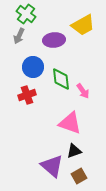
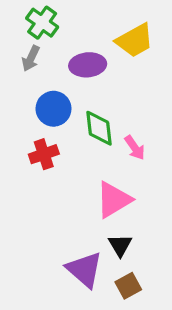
pink triangle: (70, 123) -> (114, 200), turned -50
black triangle: (74, 151) -> (120, 245), turned -42

